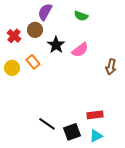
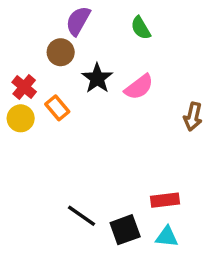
green semicircle: (81, 16) -> (141, 28), turned 40
red cross: (14, 36) -> (24, 87), moved
cyan triangle: (96, 136) -> (167, 237), turned 32

